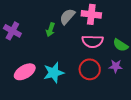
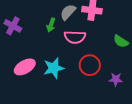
pink semicircle: (93, 41) -> (75, 37), moved
purple star: (116, 66) -> (116, 79), moved

